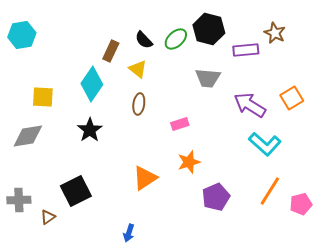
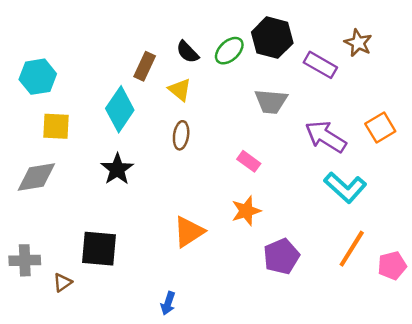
cyan hexagon: (22, 35) -> (38, 77), moved
purple rectangle: (246, 50) -> (320, 65), turned 35
pink rectangle: (180, 124) -> (249, 161), moved, turned 54
black square: (76, 191) -> (99, 249), turned 32

